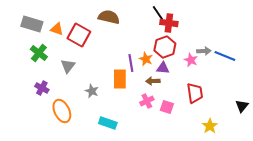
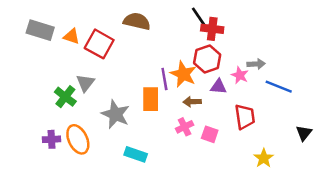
green cross: (39, 53) -> (65, 97), moved
blue line: (225, 56) -> (279, 87), moved
orange star: (146, 59) -> (183, 74), size x1.5
purple triangle: (163, 68) -> (218, 87), moved
purple cross: (42, 88) -> (51, 139), moved, turned -32
gray star: (92, 91) -> (116, 114), size x1.6

